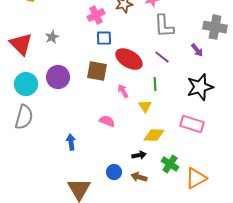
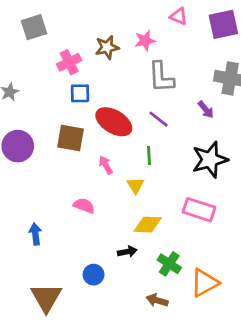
brown arrow: (139, 177) -> (157, 300), moved

